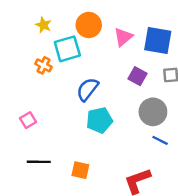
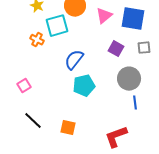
blue line: (160, 140) -> (135, 103), turned 56
black line: (39, 162) -> (33, 121), turned 42

